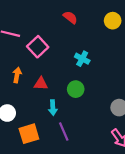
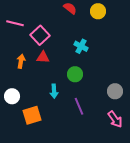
yellow circle: (113, 21) -> (98, 11), moved
red triangle: (41, 84) -> (43, 57), moved
purple line: (64, 131) -> (79, 106), moved

